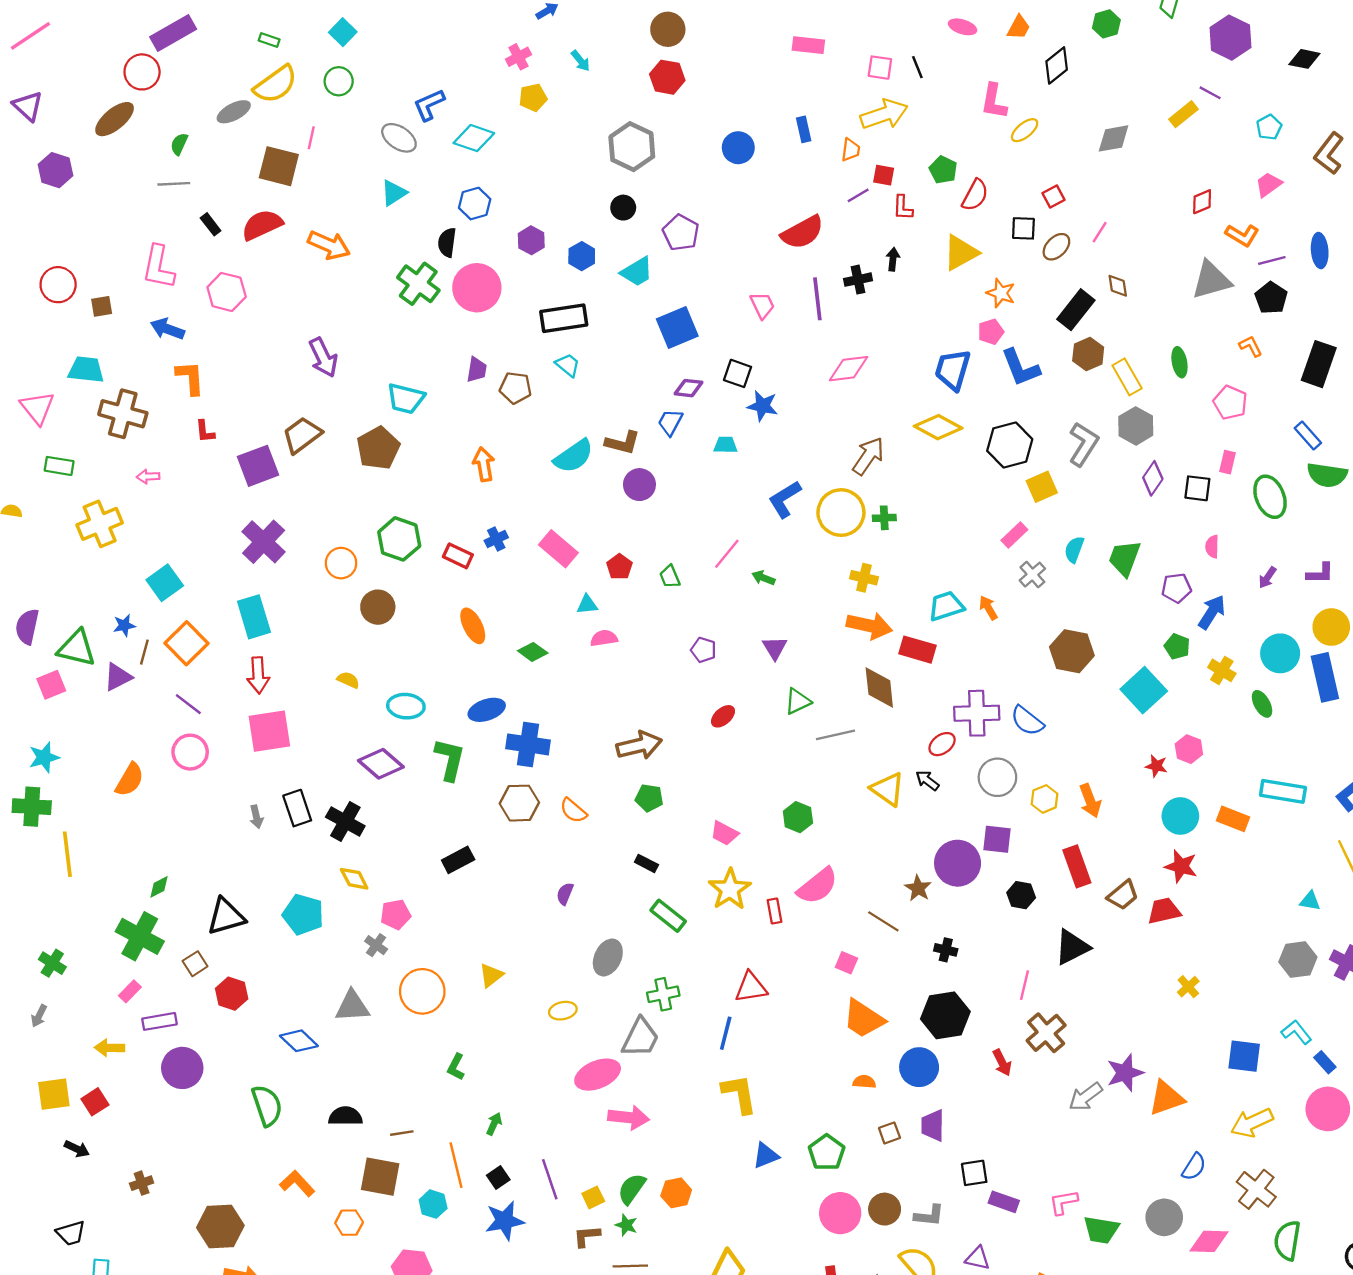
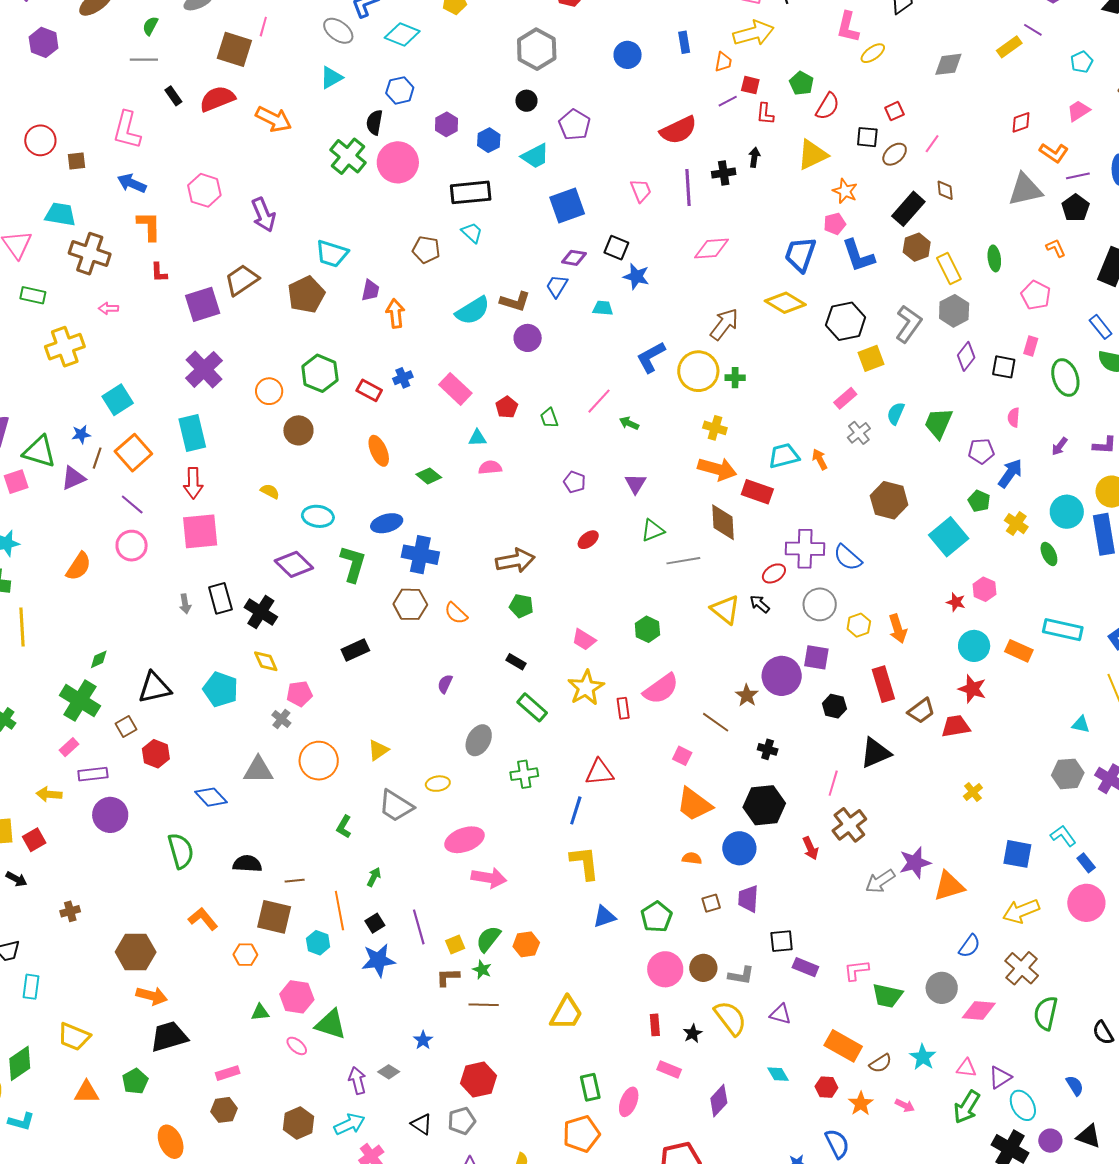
pink hexagon: (227, 292) -> (204, 190), moved
purple trapezoid: (477, 370) -> (370, 290), moved
gray trapezoid: (640, 1038) -> (396, 806), moved, turned 93

